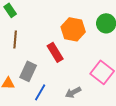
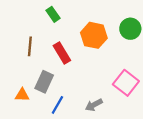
green rectangle: (10, 10) -> (53, 14), moved
red rectangle: (55, 52) -> (62, 53), moved

